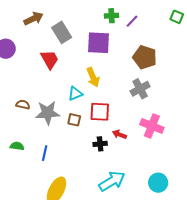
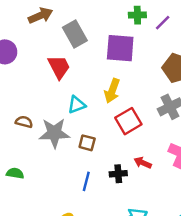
yellow arrow: (93, 77) -> (112, 91), turned 42
cyan triangle: (75, 94) -> (77, 105), moved
red square: (100, 112) -> (128, 121), moved, turned -35
blue line: (45, 153) -> (86, 181), moved

